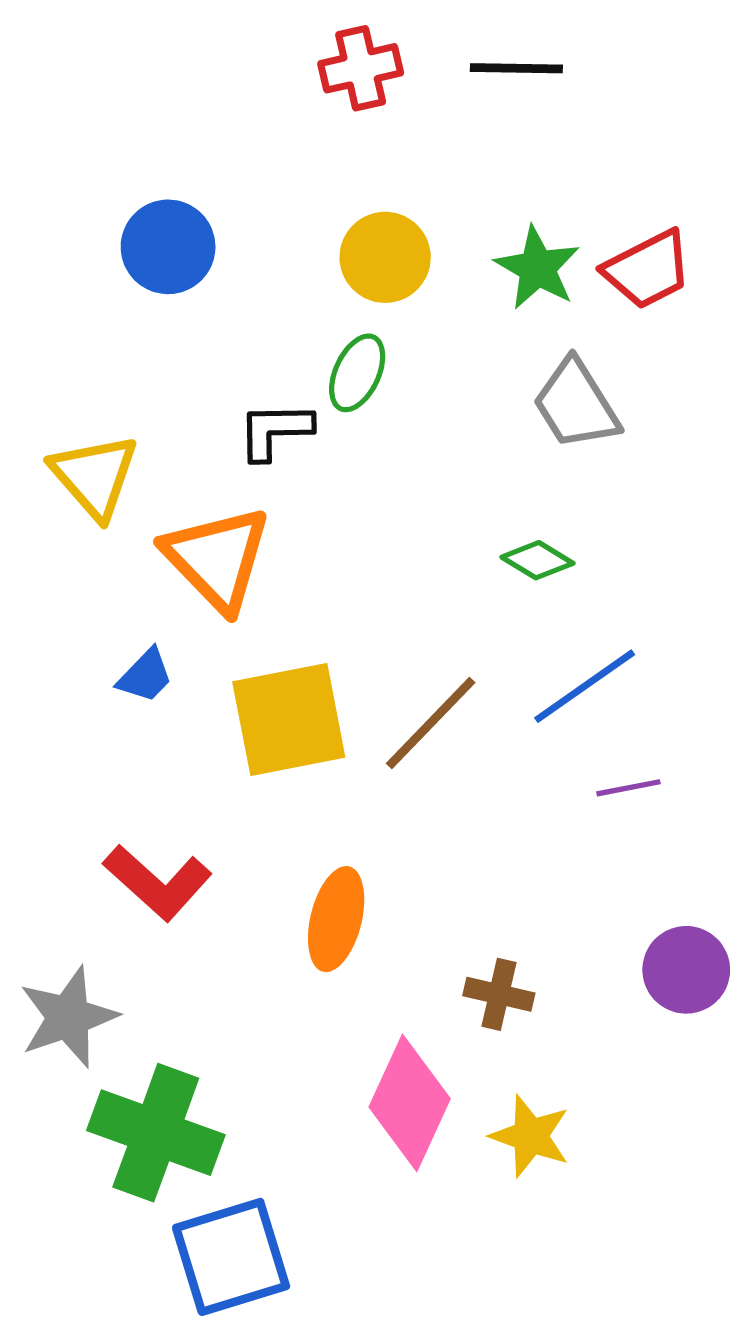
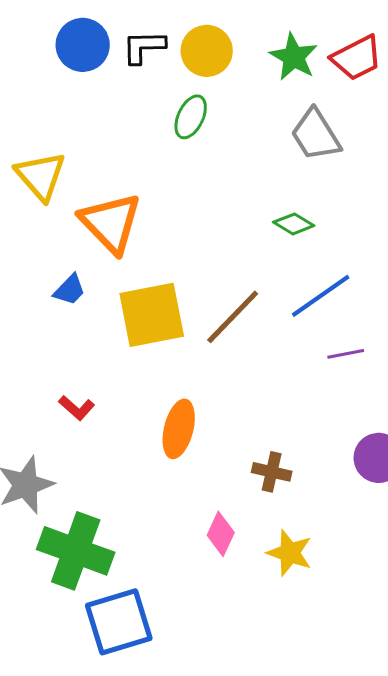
black L-shape: (275, 431) -> (144, 47), moved
red L-shape: (158, 882) -> (77, 408), size x0.6
pink diamond: (410, 1103) -> (221, 534), size x0.6

